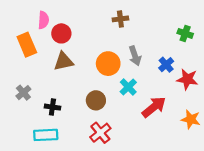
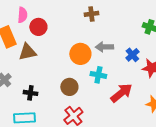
gray arrow: (135, 56) -> (104, 47), turned 108
brown triangle: (64, 61) -> (27, 52), moved
cyan cross: (128, 87) -> (98, 75), turned -35

